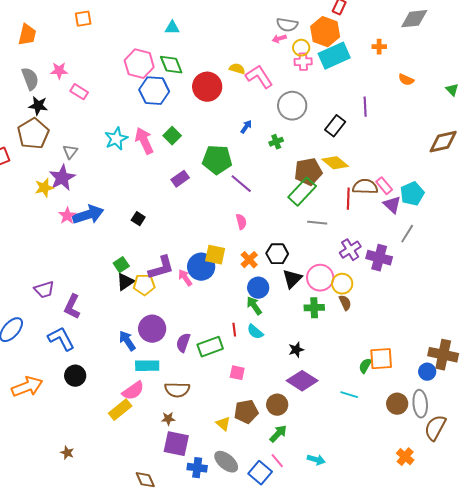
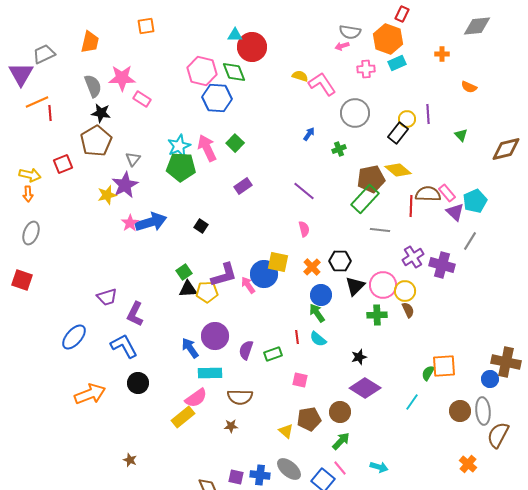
yellow circle: (301, 48) -> (407, 119), moved
cyan rectangle: (334, 56) -> (397, 63), size x0.6
pink star: (59, 71) -> (122, 78), size x1.5
red circle: (207, 87) -> (252, 47), moved
green triangle: (452, 90) -> (461, 135), moved
green pentagon: (217, 160) -> (181, 167), moved
black triangle: (125, 282) -> (188, 289), turned 30
green rectangle: (210, 347) -> (273, 354), size x0.7
cyan line: (349, 395) -> (412, 402), turned -72
purple square: (176, 444) -> (236, 477), moved, size x0.6

